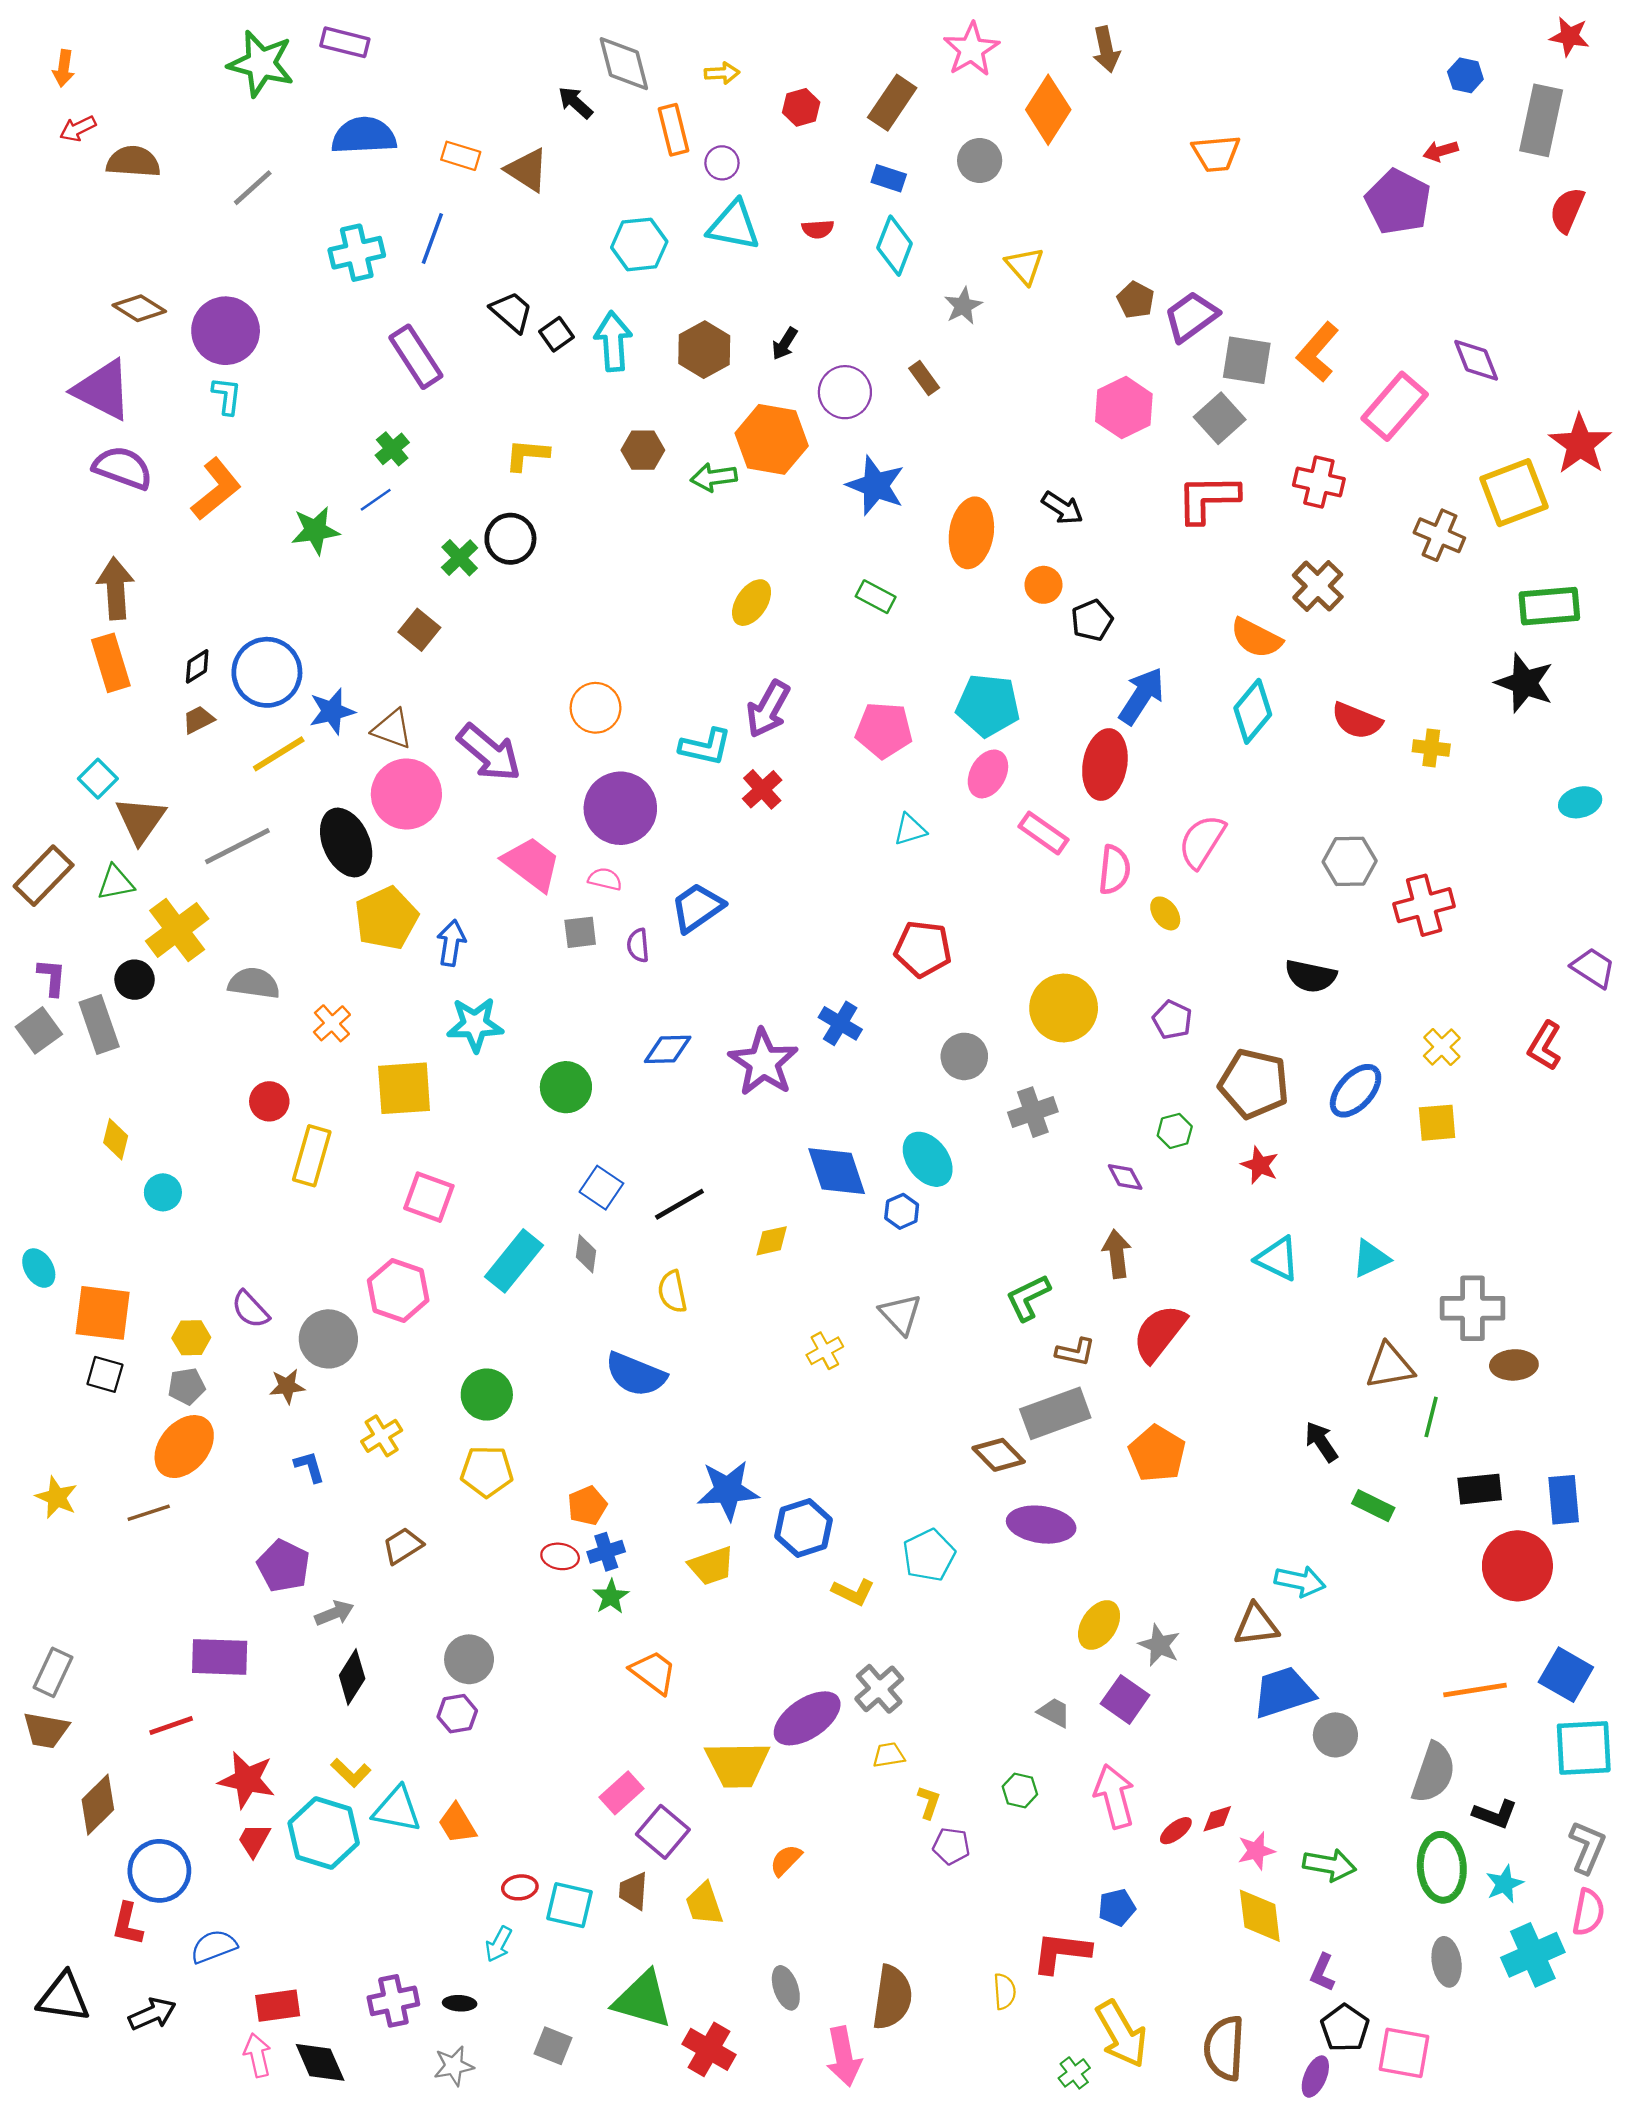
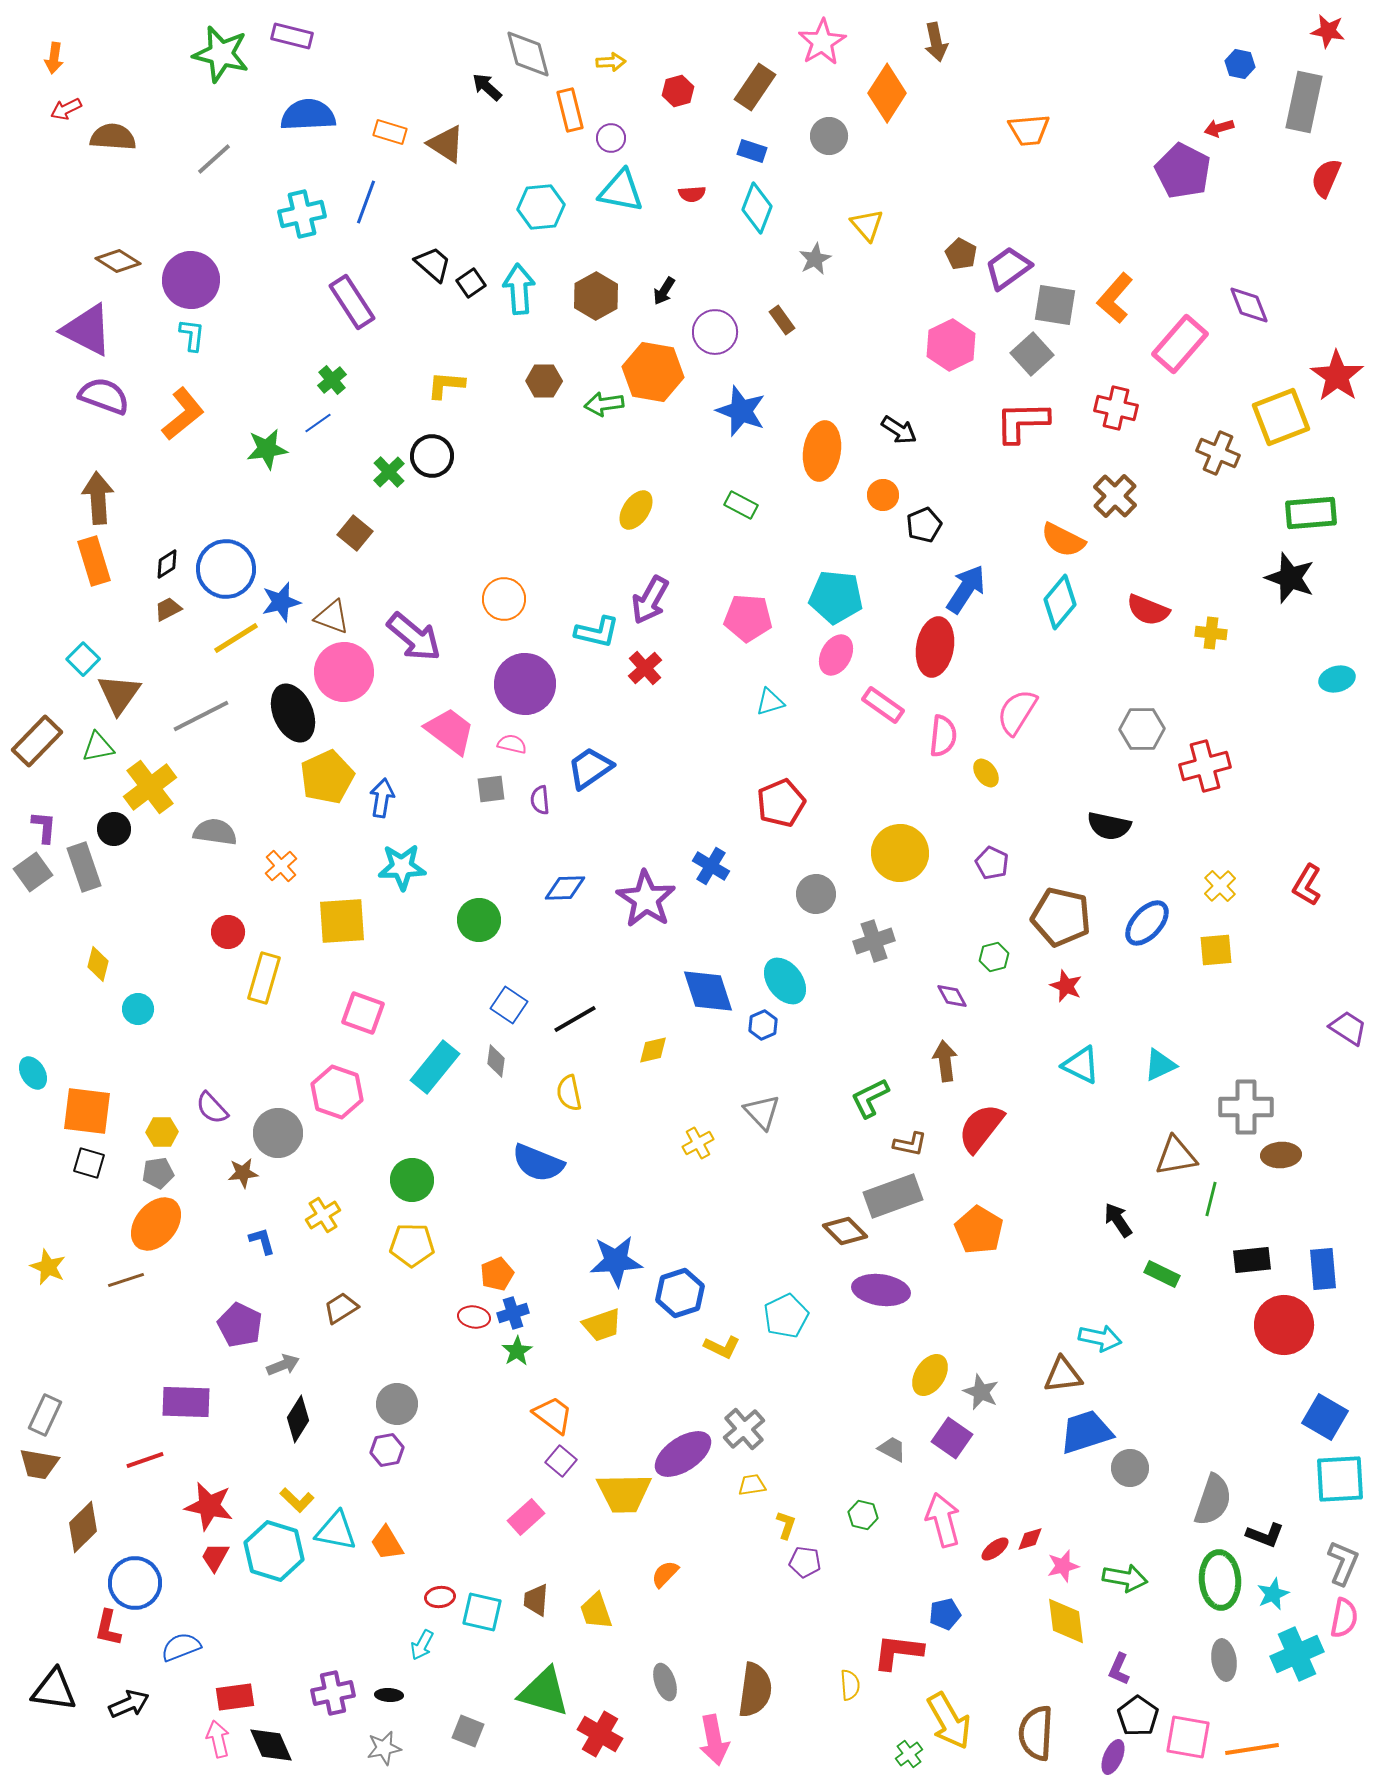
red pentagon: (923, 949) -> (781, 803), turned -30
purple trapezoid: (1593, 968) -> (1348, 1028), moved
orange line: (1475, 1690) -> (1252, 1749), moved
purple square: (663, 1832) -> (561, 1461), moved, size x0.7

